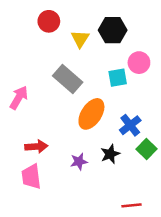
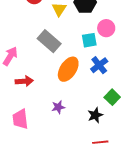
blue cross: (130, 125) -> (99, 65), moved
red arrow: (36, 147) -> (24, 81), moved
black star: (110, 154) -> (95, 115), moved

